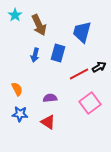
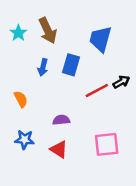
cyan star: (15, 15) -> (18, 33), moved
orange semicircle: (17, 89) -> (21, 99), moved
pink square: (90, 103) -> (107, 144), moved, turned 30

